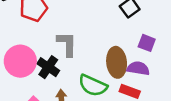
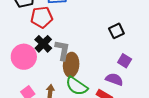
brown ellipse: (117, 62) -> (71, 65), moved
black cross: (48, 67) -> (43, 44), moved

